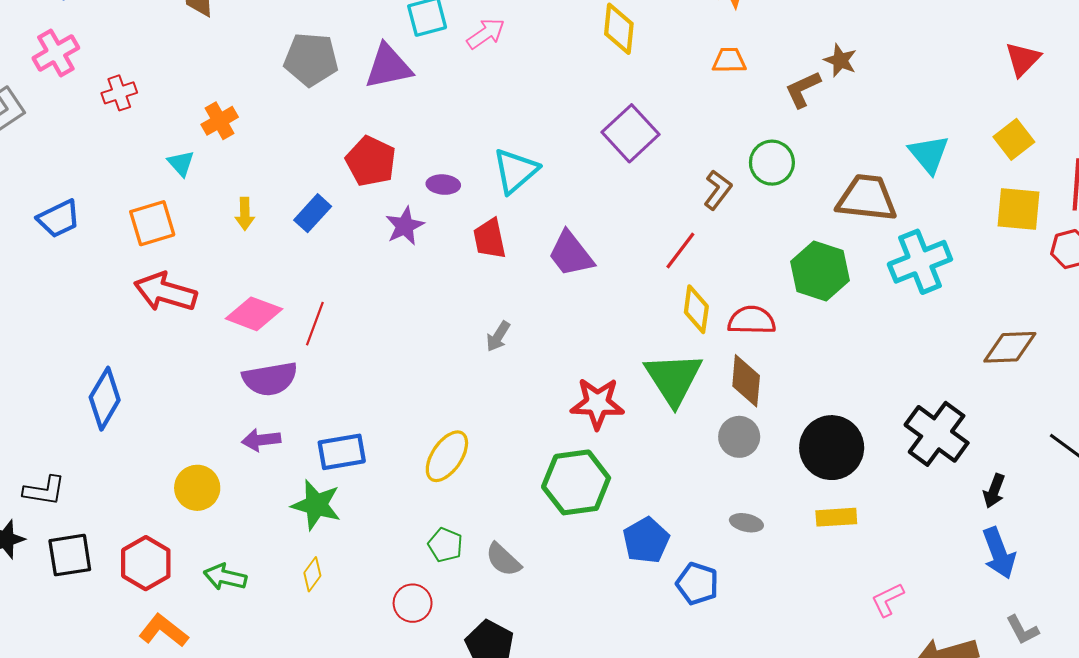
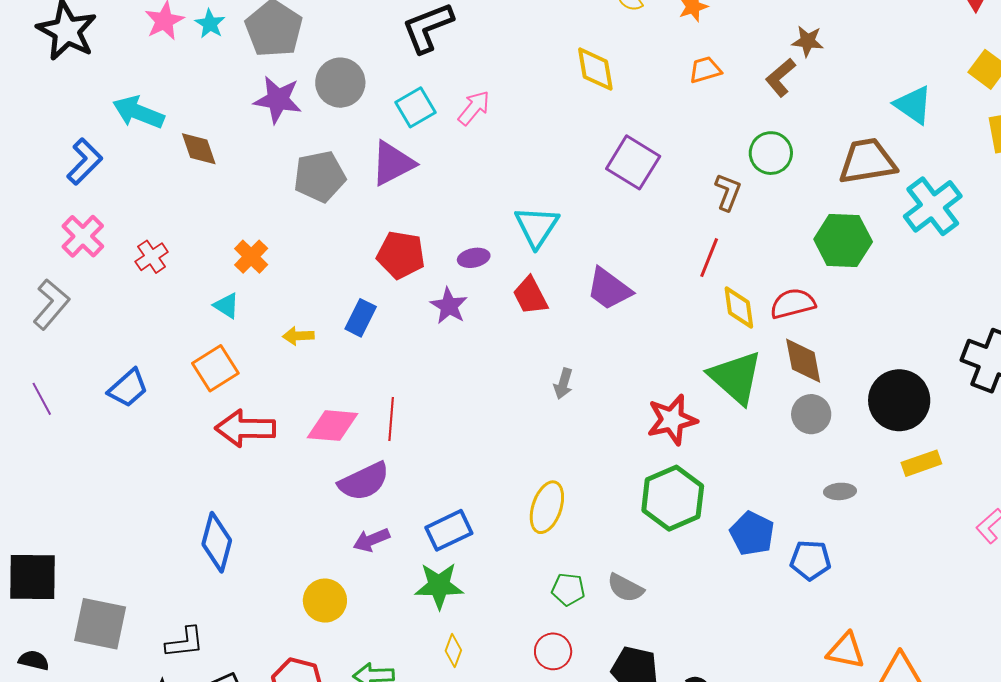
yellow arrow: (245, 214) -> (298, 336), turned 104

